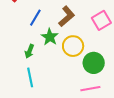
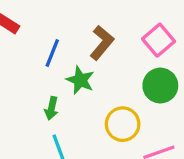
yellow circle: (73, 46) -> (123, 124), moved
green circle: (94, 63) -> (160, 86), moved

